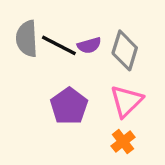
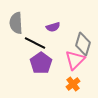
black line: (59, 45) -> (35, 43), moved
gray diamond: (125, 50) -> (83, 44), moved

